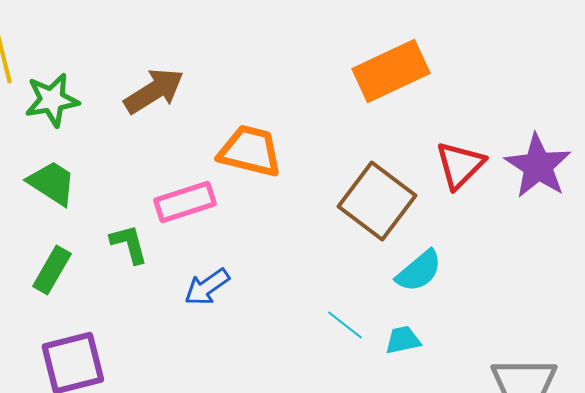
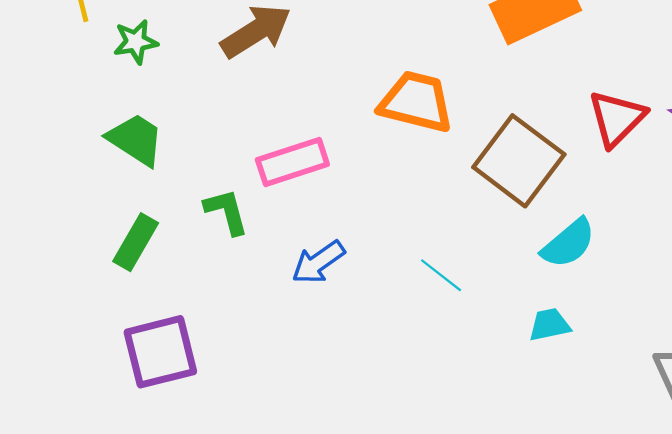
green star: (52, 100) -> (136, 42), size x0.7
orange trapezoid: (250, 151) -> (416, 102), moved
cyan line: (345, 325) -> (441, 275), moved

